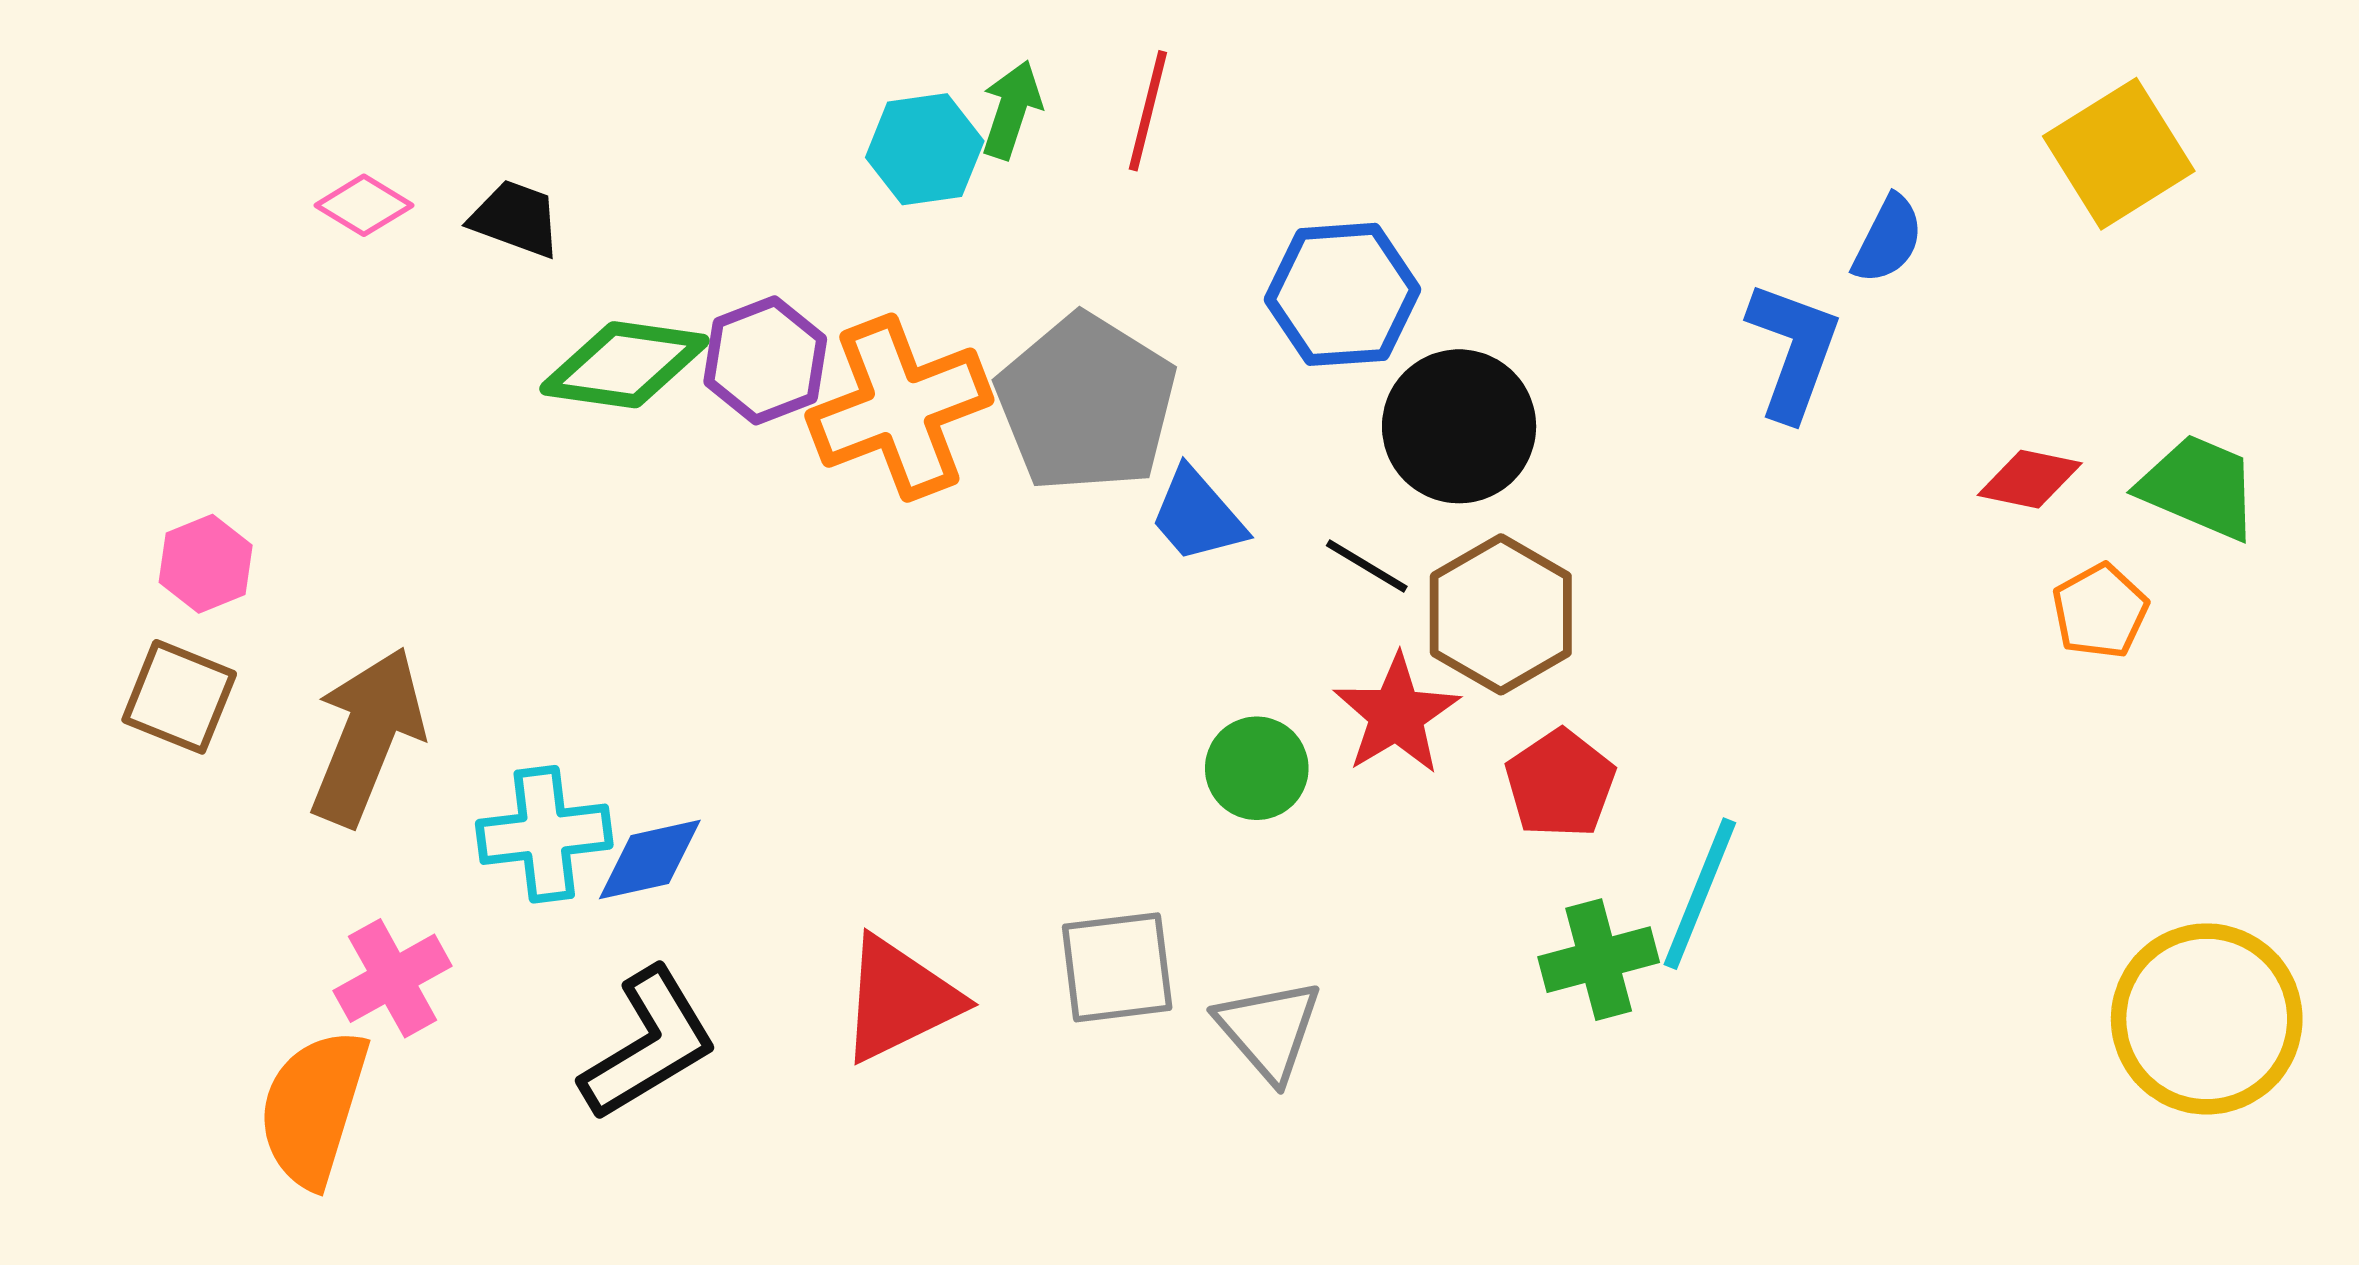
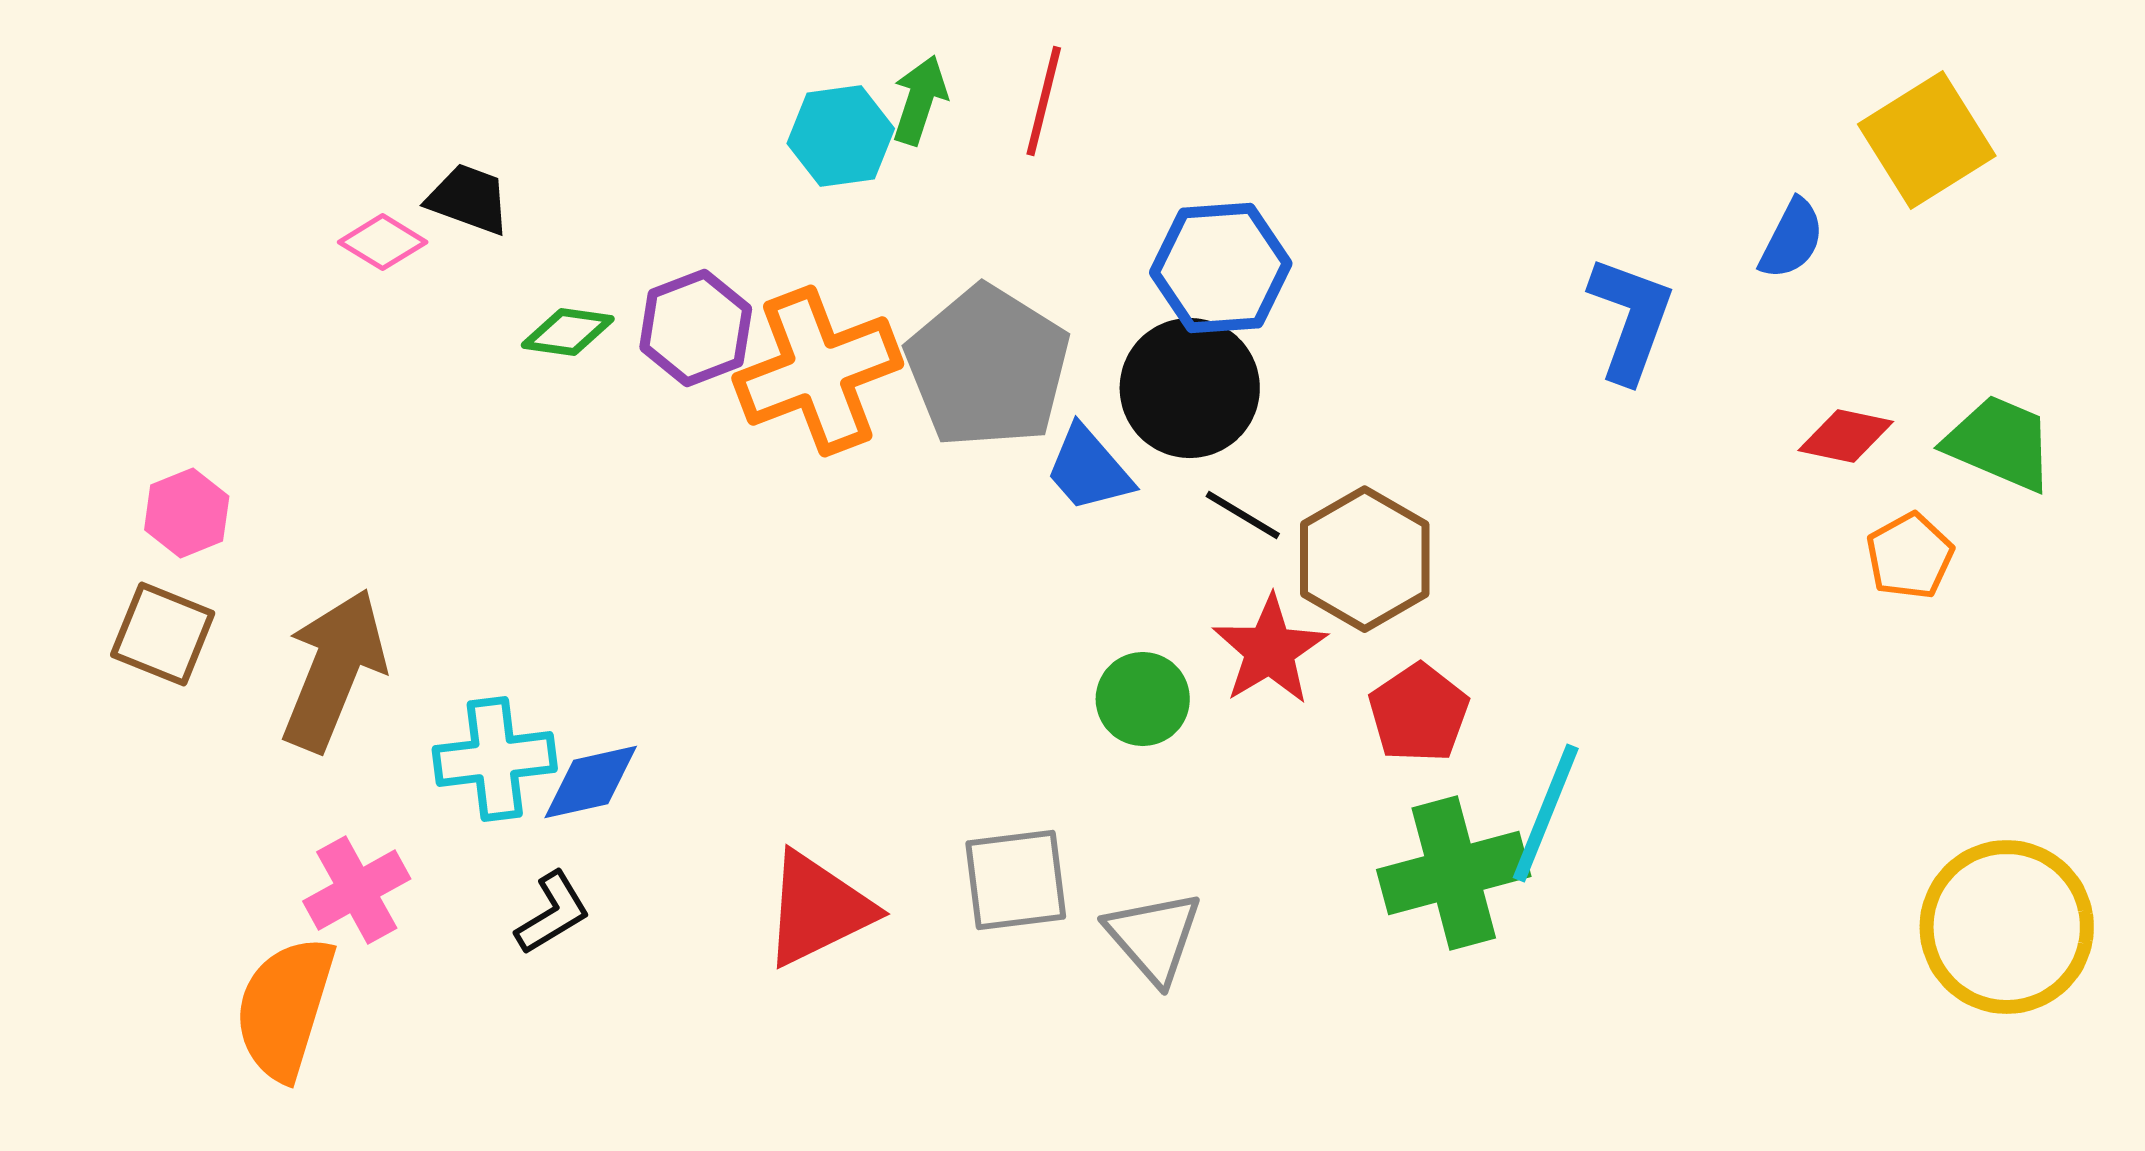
pink diamond: (364, 205) -> (383, 242), moved
blue semicircle: (1888, 239) -> (1792, 239), moved
green diamond: (625, 365) -> (568, 332), size x0.6
black circle: (1459, 426) -> (1190, 388), moved
green cross: (1599, 960) -> (1454, 873), size x1.4
black L-shape: (649, 1044) -> (553, 913), moved, size x0.6

